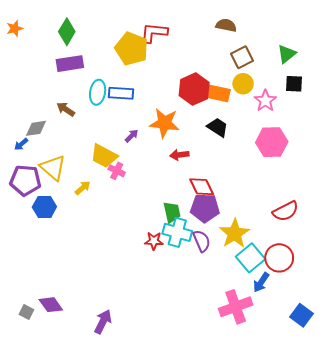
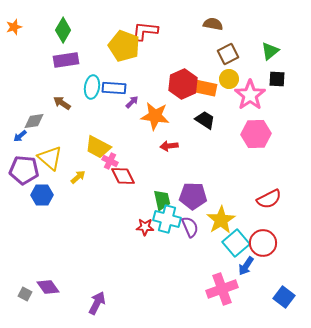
pink star: (265, 101) -> (250, 95), size x1.4
purple arrow: (132, 136) -> (132, 102), moved
red diamond: (202, 187) -> (123, 176), moved

